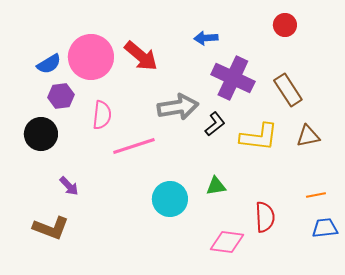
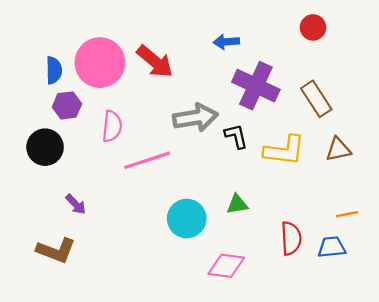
blue semicircle: (49, 64) -> (54, 70), turned -60
black L-shape: (215, 124) -> (236, 136), turned -65
blue trapezoid: (325, 228) -> (332, 247), moved
pink diamond: (227, 242) -> (226, 266), moved

